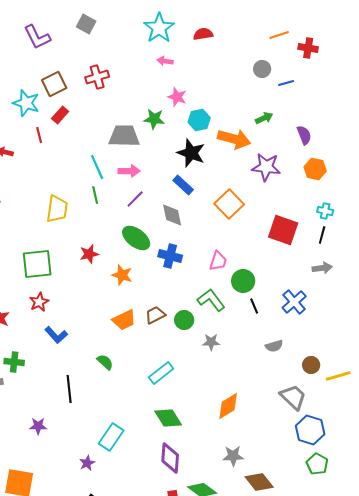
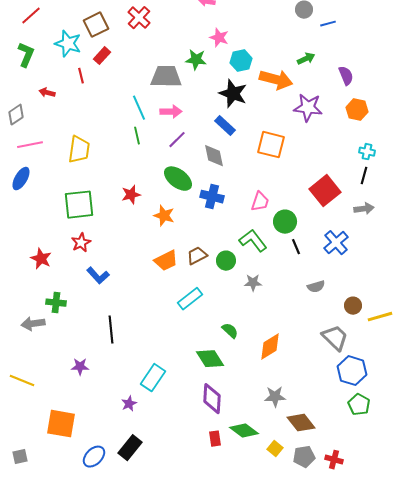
red cross: (97, 77) -> (139, 18), turned -30
orange square: (229, 204) -> (271, 145), turned -32
yellow trapezoid: (57, 209) -> (79, 150), moved
red square: (283, 230) -> (325, 191), moved, turned 32
green semicircle: (105, 362) -> (230, 331), moved
cyan rectangle: (161, 373) -> (190, 299), moved

